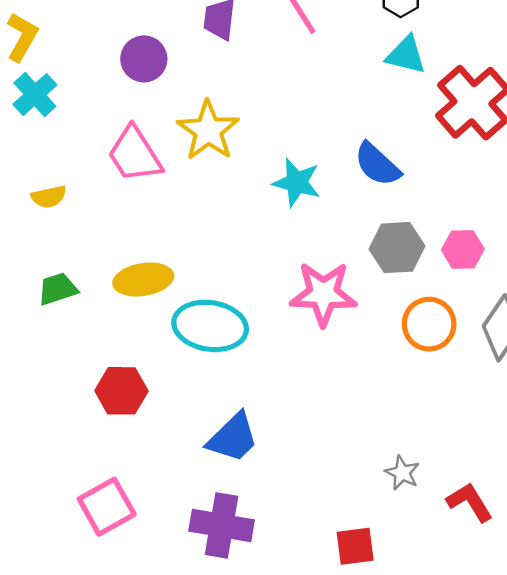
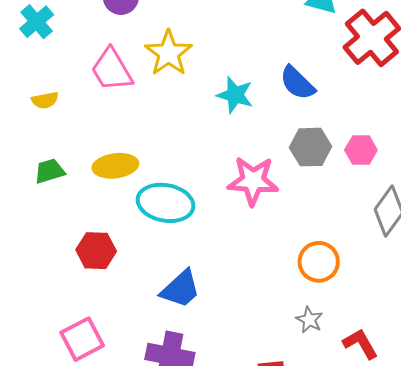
orange circle: (429, 324) -> (319, 262), moved

